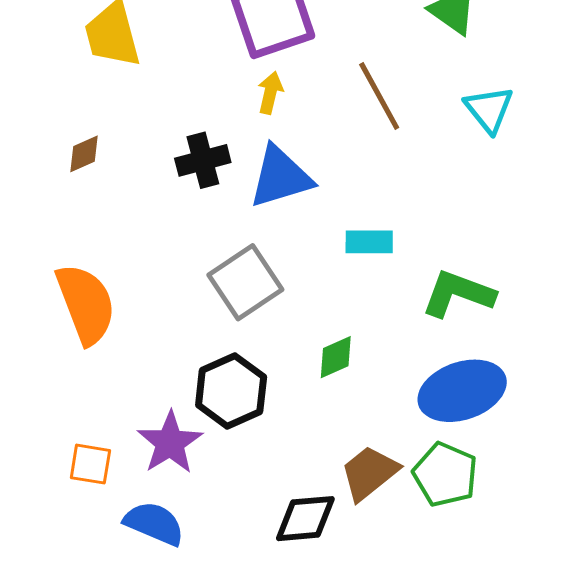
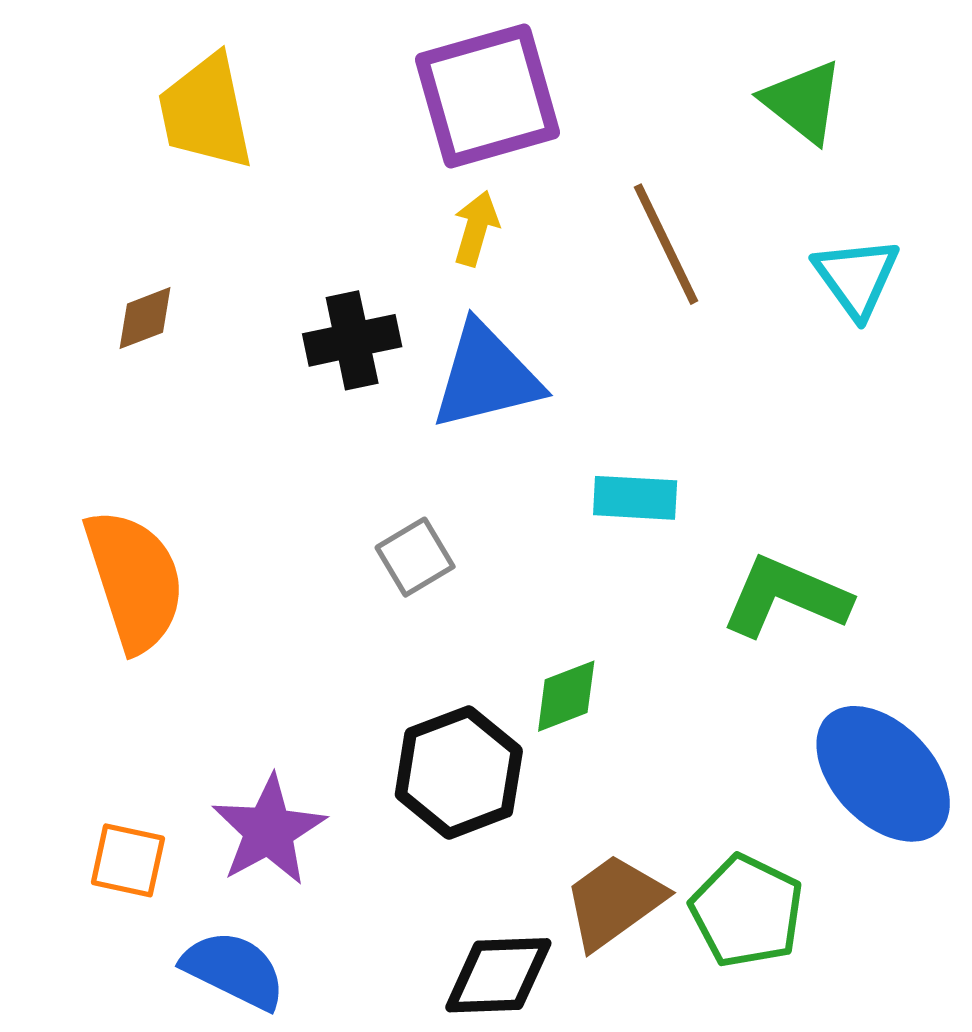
gray square: (245, 282) -> (415, 557), size x0.6
black hexagon: (231, 391) -> (459, 772), moved
blue ellipse: (462, 391) -> (883, 774), moved, turned 62

